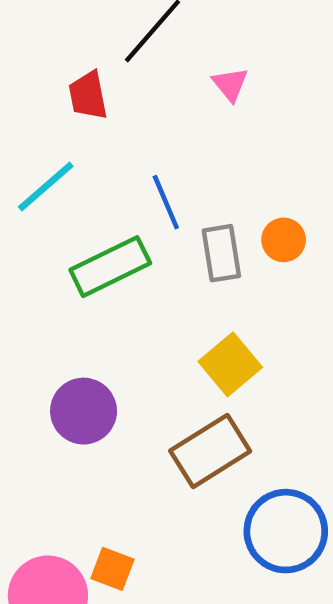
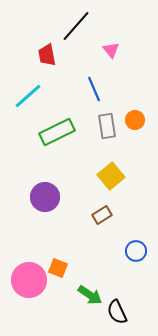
blue line: (166, 202) -> (94, 89), moved
brown rectangle: (210, 451) -> (102, 215), size x0.6
blue circle: (286, 531) -> (136, 251), size x0.6

